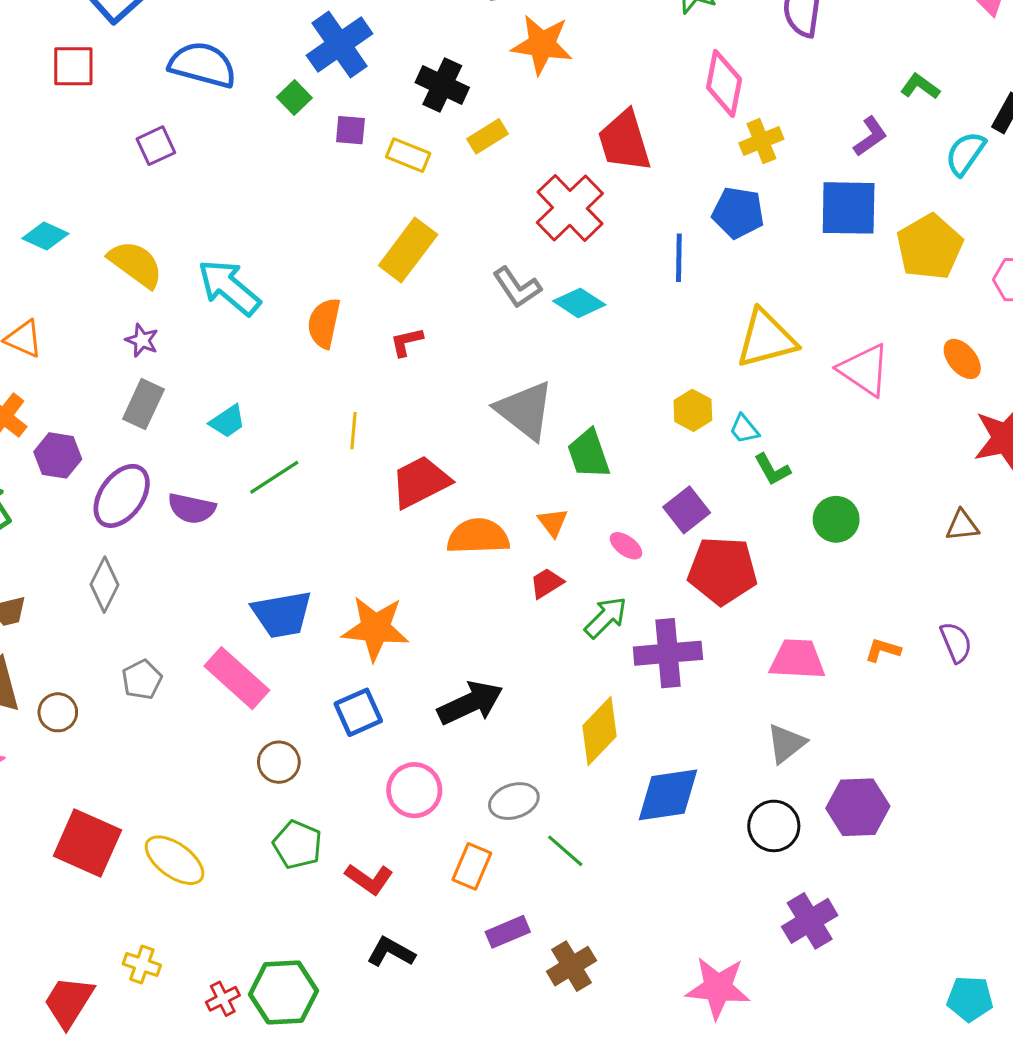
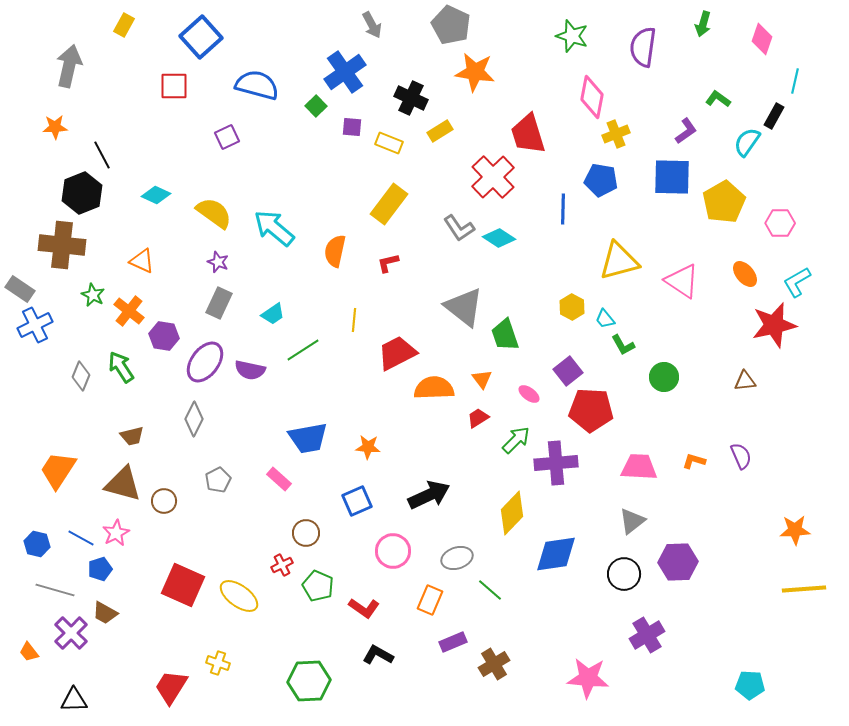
orange star: (375, 628) -> (368, 447), size x0.6
pink rectangle: (237, 678) -> (279, 479), size x0.6
red cross: (223, 999) -> (282, 565), moved

